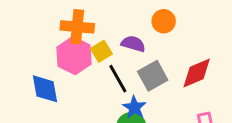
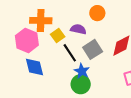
pink hexagon: (74, 56) -> (27, 40), moved
blue diamond: (45, 89) -> (35, 67), moved

